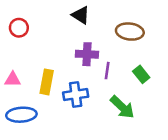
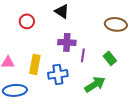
red circle: (19, 28) -> (27, 21), moved
brown ellipse: (130, 32) -> (116, 24), moved
green arrow: (122, 107) -> (95, 84), turned -75

